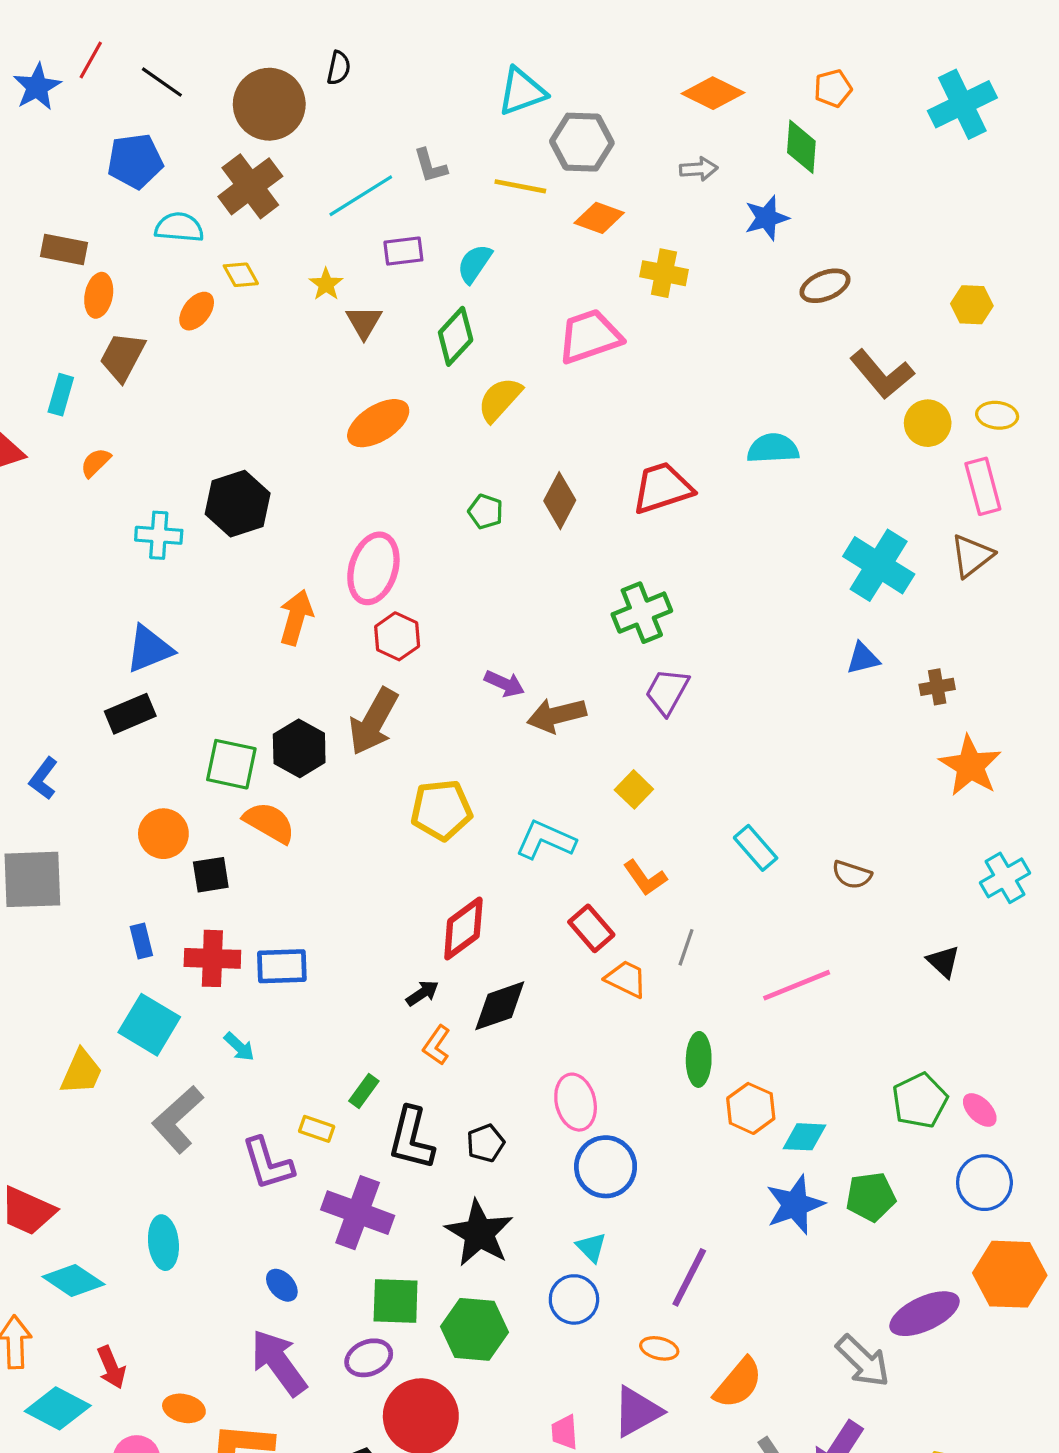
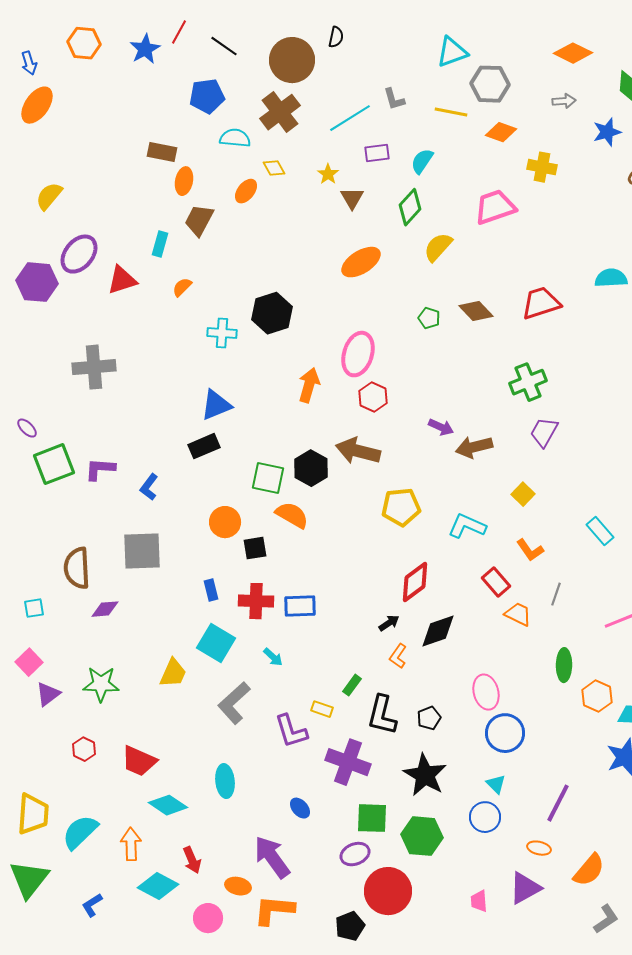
brown diamond: (560, 501) -> (476, 311), turned -72
brown arrow: (373, 722) -> (358, 451), turned 75
purple arrow: (279, 1363) -> (272, 857), moved

